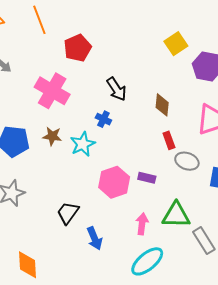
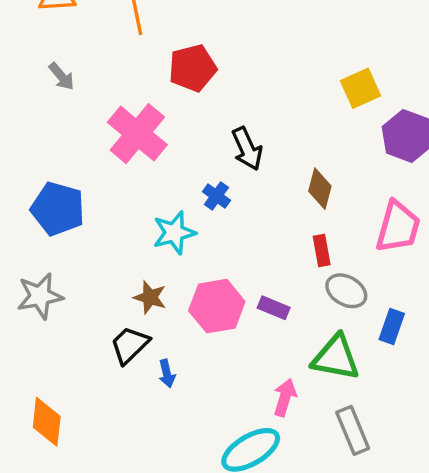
brown star: (52, 136) -> (150, 297), moved
green triangle: (176, 215) -> (336, 358), moved
pink arrow: (142, 224) -> (285, 397), moved
blue arrow: (95, 238) -> (167, 374), moved, size x0.7

